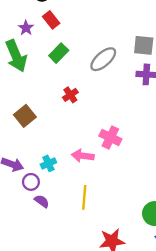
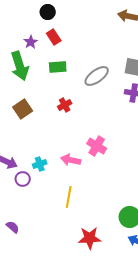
green rectangle: (59, 53) -> (58, 67), turned 36
brown square: (25, 116) -> (23, 109), moved
purple semicircle: (42, 201) -> (13, 227), moved

